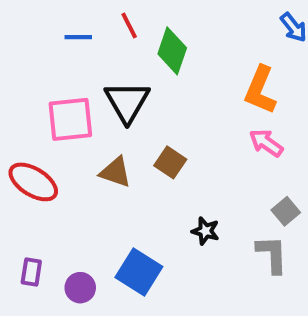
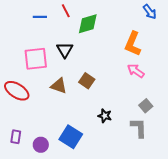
green diamond: (172, 51) -> (88, 24), turned 55
black triangle: (127, 102) -> (65, 50), size x0.7

